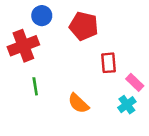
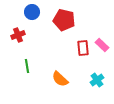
red cross: (23, 46) -> (18, 35), size x0.6
pink rectangle: (135, 82) -> (102, 45), moved

